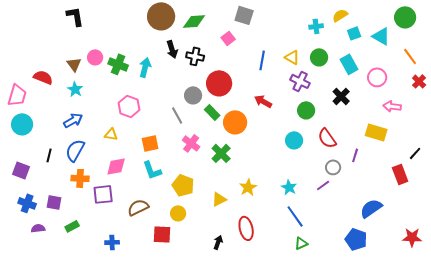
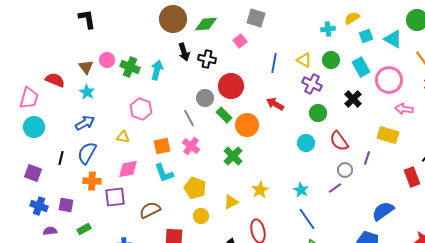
pink circle: (377, 77) -> (389, 80), size x1.4
pink cross: (191, 143) -> (191, 146), moved
yellow circle: (178, 213) -> (201, 216), moved

